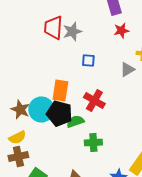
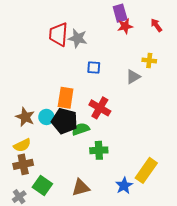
red star: (121, 30) -> (125, 26), moved
gray star: (72, 32) -> (78, 38), turned 30
cyan circle: (41, 110) -> (46, 117), size x0.6

